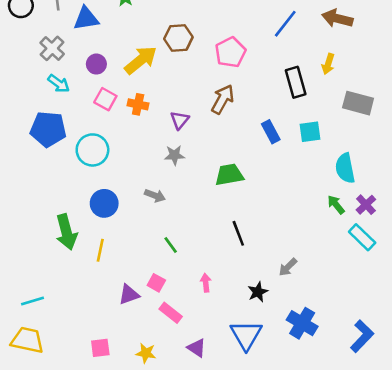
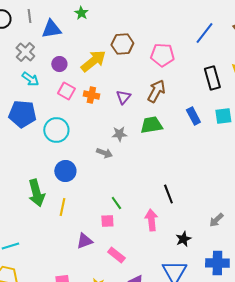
pink pentagon: (230, 52) -> (162, 55), turned 30
purple triangle: (180, 120) -> (123, 97), moved
green trapezoid: (229, 175) -> (151, 125), moved
gray arrow: (155, 196) -> (104, 153), moved
gray arrow: (288, 267) -> (216, 220), moved
pink square: (156, 283) -> (107, 221), moved, turned -32
pink arrow: (206, 283) -> (151, 220), moved, size x1.5
blue cross: (302, 323) -> (217, 263), turned -30

